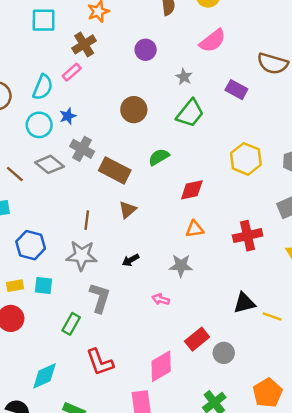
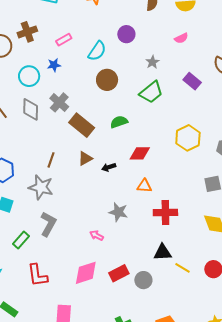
pink semicircle: (213, 41) -> (181, 38), size x0.6
brown cross: (84, 44) -> (27, 32), moved
cyan semicircle: (43, 87) -> (97, 51), moved
blue star: (68, 116) -> (54, 65), moved
gray diamond: (49, 164) -> (31, 109), turned 40
orange triangle: (195, 229) -> (144, 186), moved
red cross: (248, 236) -> (165, 212), moved
black arrow: (131, 260) -> (109, 167), moved
gray circle: (224, 353) -> (143, 280), moved
pink diamond: (161, 366) -> (86, 273), moved

